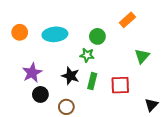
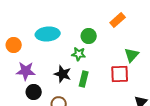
orange circle: (20, 32) -> (14, 45), moved
purple star: (32, 73) -> (26, 71), turned 30
red square: (120, 85) -> (120, 74), moved

